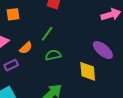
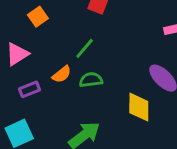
orange square: (13, 14) -> (38, 17), turned -32
orange semicircle: (26, 48) -> (62, 74), moved

